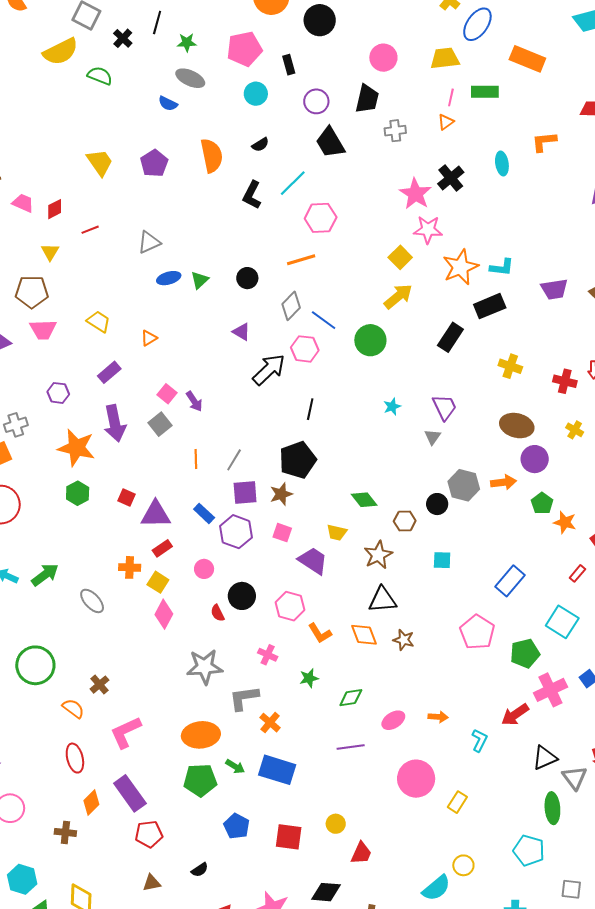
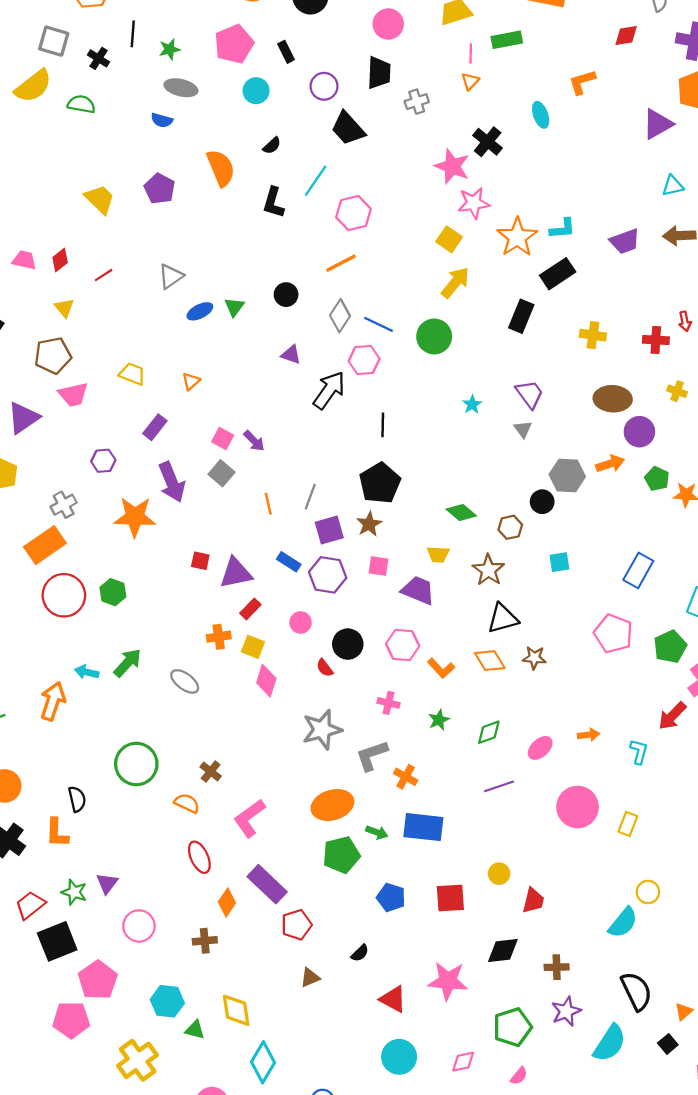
green hexagon: (78, 493) -> (113, 592), moved

